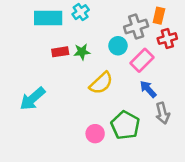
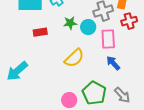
green star: (82, 52) -> (70, 23), moved
pink rectangle: (142, 60) -> (108, 39), turned -48
gray arrow: (163, 113) -> (122, 95), moved, turned -30

